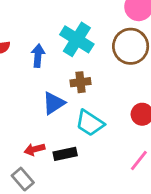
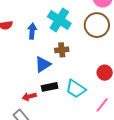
cyan trapezoid: (90, 123) -> (76, 89), moved
black rectangle: (65, 154) -> (50, 87), moved

